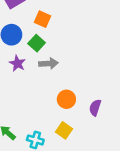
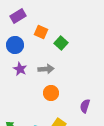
green square: (37, 43) -> (61, 43), moved
orange circle: (66, 99) -> (51, 93), moved

